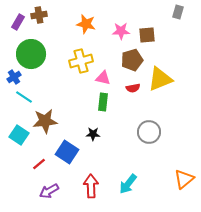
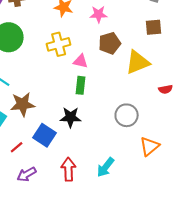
brown square: (147, 35) -> (154, 27), moved
red semicircle: (133, 88) -> (166, 89), moved
black star: (93, 134) -> (71, 117), size x1.5
orange triangle: (184, 179) -> (150, 146), moved

